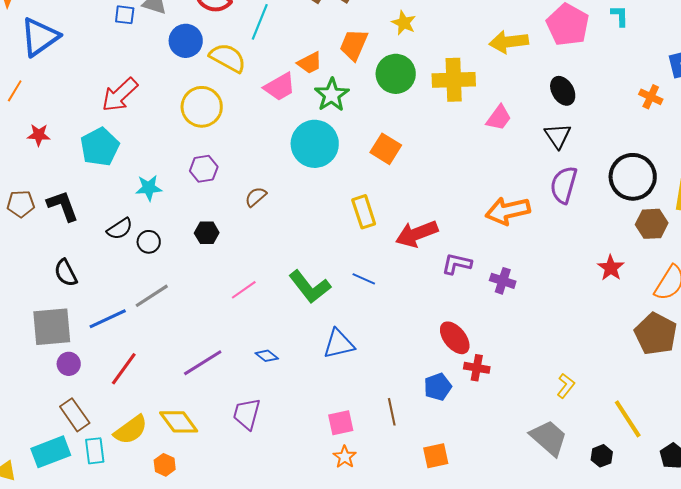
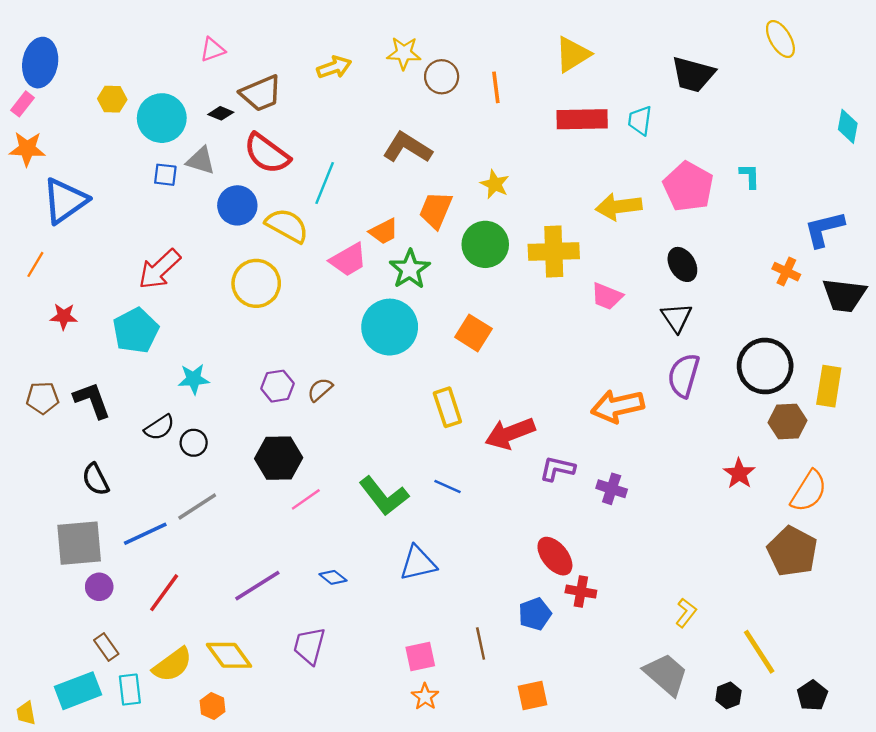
pink trapezoid: (499, 118) -> (607, 296), turned 76
purple hexagon: (204, 169) -> (277, 386), moved
black hexagon: (207, 233) -> (279, 458), moved, size x1.6
brown rectangle: (75, 415) -> (106, 647), size x0.7

